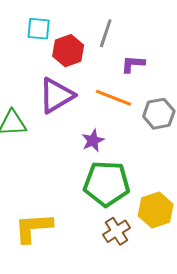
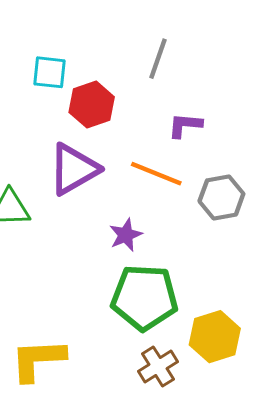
gray line: (106, 33) -> (158, 59), moved

